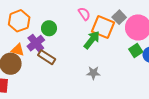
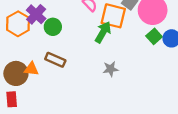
purple cross: (36, 43) -> (36, 14), moved
orange triangle: (18, 50) -> (31, 69), moved

